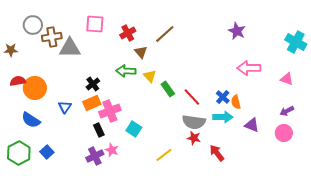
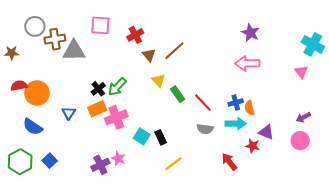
brown line: (165, 34) -> (174, 51), moved
pink arrow: (249, 68) -> (247, 63), moved
green arrow: (126, 71) -> (117, 87), moved, turned -48
pink triangle: (287, 79) -> (301, 72), moved, turned 32
blue cross: (223, 97) -> (236, 103), turned 32
gray semicircle: (194, 122) -> (205, 129), size x0.7
black rectangle: (99, 130) -> (161, 137), moved
red star: (194, 138) -> (253, 146), moved

